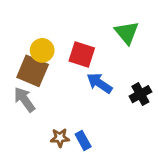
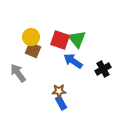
green triangle: (127, 33) -> (77, 39), moved
brown square: (33, 71) -> (33, 50), moved, size x0.7
brown star: (60, 138) -> (59, 91), moved

